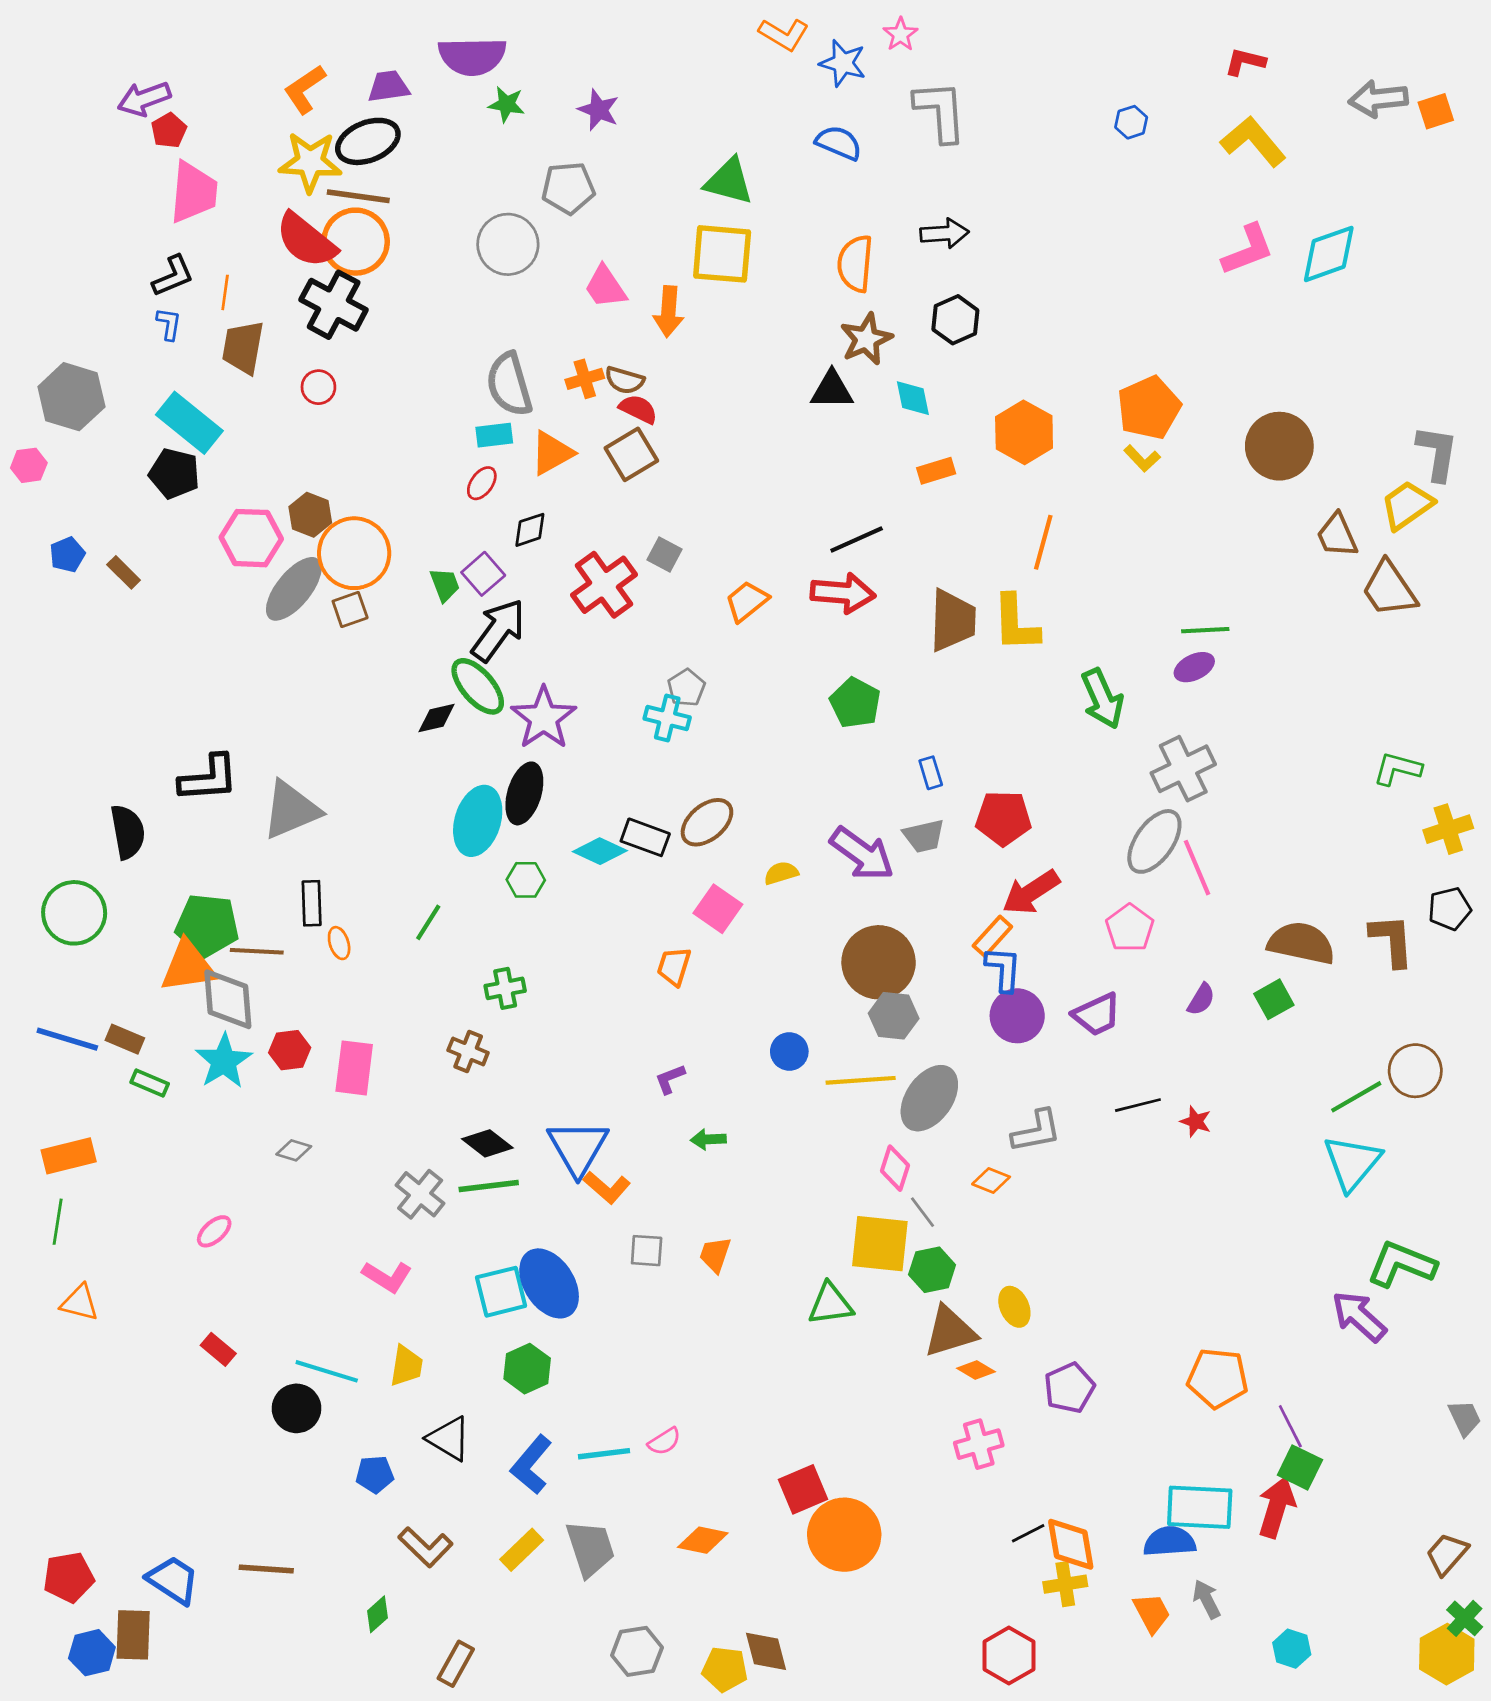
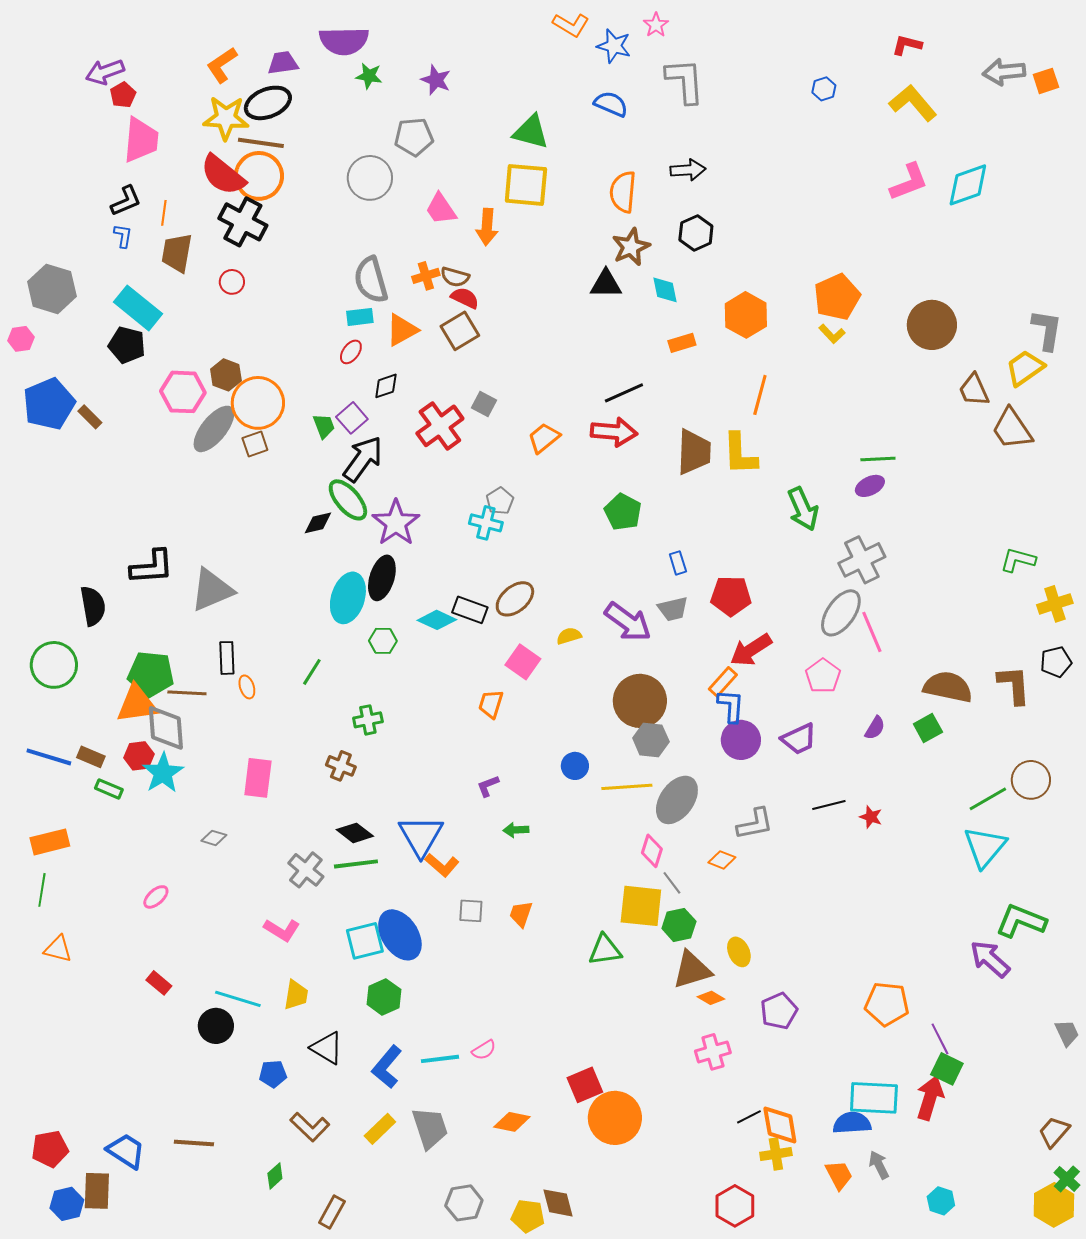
blue pentagon: (67, 555) -> (49, 404), size x2.0
red hexagon: (290, 1050) -> (139, 756), moved

